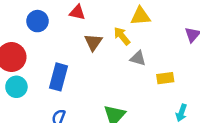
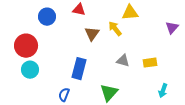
gray triangle: (138, 58) -> (123, 61), moved
blue rectangle: (59, 77) -> (79, 69), moved

